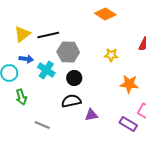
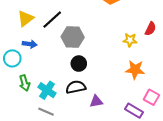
black line: (48, 35) -> (52, 20), turned -30
yellow star: (111, 55) -> (130, 40), moved
cyan cross: (46, 70) -> (47, 90), moved

